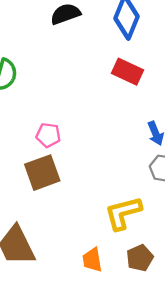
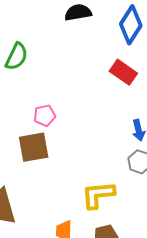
pink pentagon: (48, 135) -> (45, 116), turned -30

